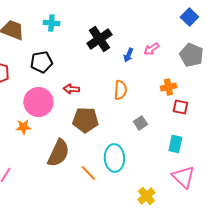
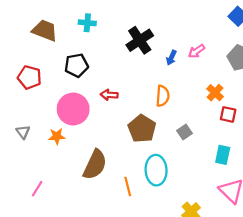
orange cross: (168, 87) -> (215, 93), turned -35
brown pentagon: (85, 120) -> (142, 129), moved, turned 30
orange line: (88, 173) -> (128, 187), turned 30

